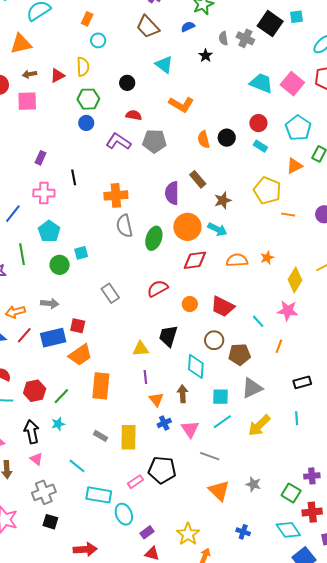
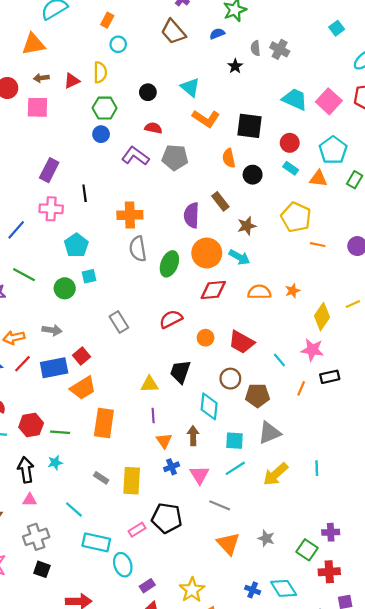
cyan square: (296, 17) -> (337, 28), turned -32
black square: (270, 24) -> (249, 126), moved, turned -30
cyan triangle: (164, 65) -> (190, 87), moved
black circle: (227, 138) -> (253, 175), moved
purple rectangle: (41, 158) -> (49, 170), size x1.5
orange triangle: (294, 166) -> (318, 179), moved, turned 30
cyan pentagon: (49, 231) -> (76, 245), moved
green line: (22, 254) -> (24, 275), turned -55
red square: (78, 326) -> (82, 356), turned 35
black rectangle: (302, 382) -> (330, 377), moved
green line: (61, 396) -> (60, 432), turned 48
pink triangle: (36, 459) -> (30, 500), turned -40
cyan diamond: (288, 530) -> (284, 588), moved

